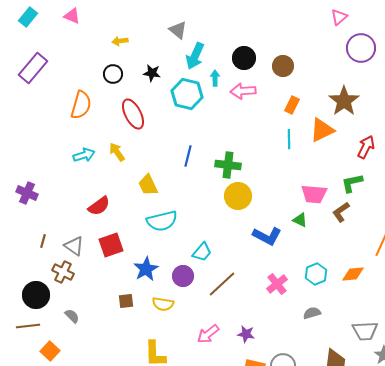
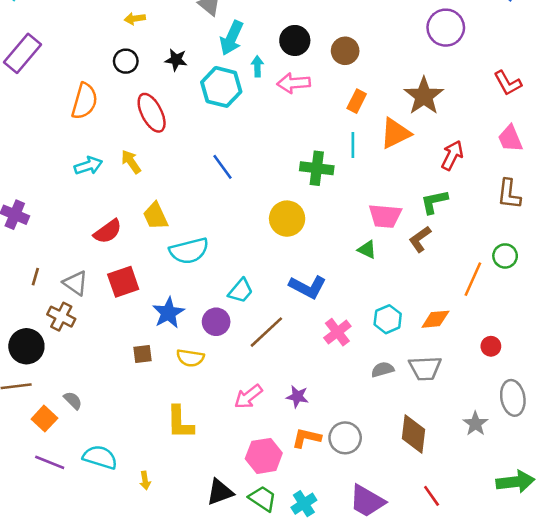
blue line: (188, 156) -> (223, 167), turned -50
green cross: (228, 165) -> (317, 168), moved
yellow trapezoid: (148, 185) -> (155, 216), moved
blue L-shape: (267, 236) -> (308, 287), moved
gray semicircle: (72, 316) -> (73, 400), moved
gray trapezoid: (365, 331) -> (425, 368), moved

